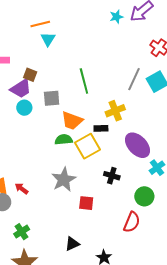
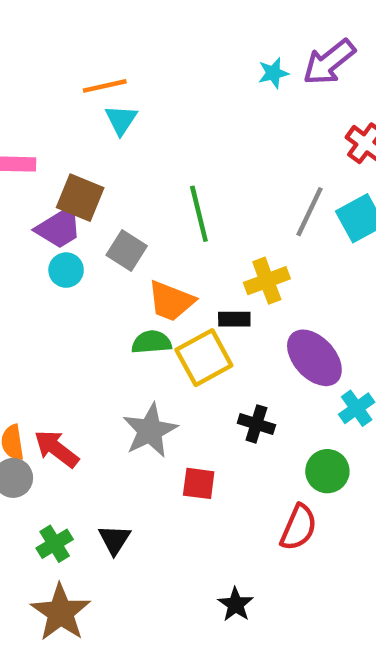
brown square: (30, 75) -> (80, 198), size x1.5
gray square: (52, 98) -> (127, 250), turned 36
red arrow: (21, 189) -> (56, 449), size x1.5
black triangle: (72, 244) -> (114, 540), moved, turned -35

